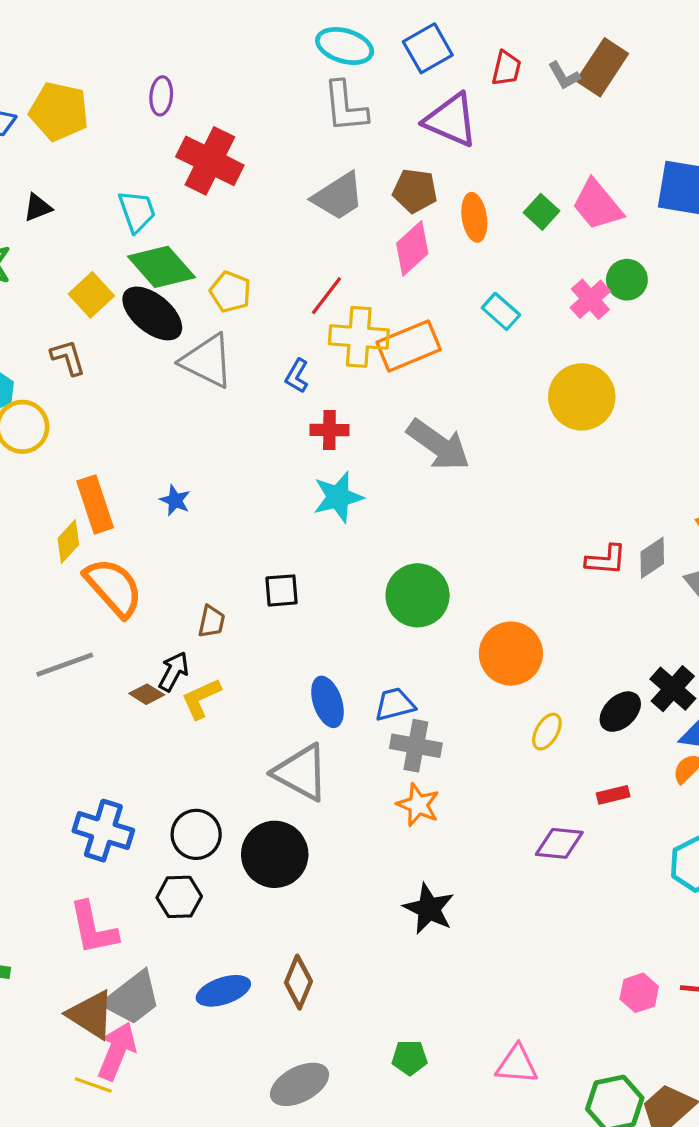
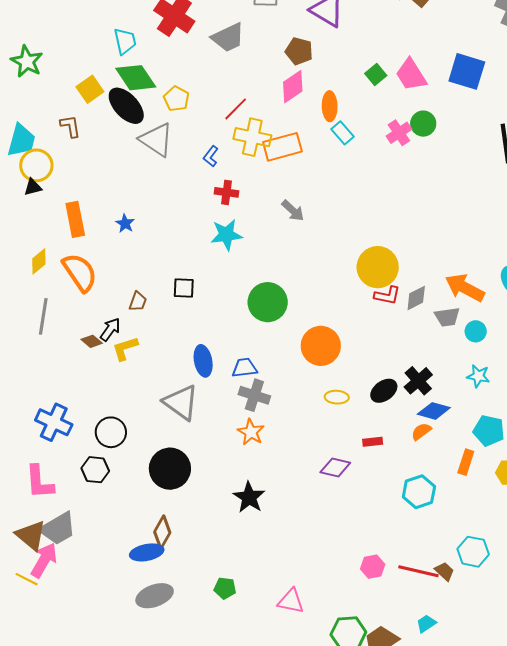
gray trapezoid: (338, 196) -> (228, 37), moved
black triangle: (38, 208) -> (33, 187), moved
orange ellipse: (474, 217) -> (330, 106), moved
yellow circle: (582, 397) -> (378, 267), moved
gray arrow: (438, 445) -> (293, 211), size x0.6
yellow diamond: (68, 541) -> (39, 261), moved
gray line: (65, 665) -> (43, 316), turned -69
yellow ellipse: (547, 732) -> (337, 397), turned 55
black circle: (275, 854) -> (170, 469), moved
blue ellipse: (223, 991) -> (147, 552), moved

